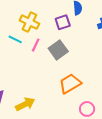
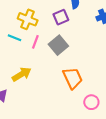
orange trapezoid: (70, 84) -> (73, 78), turned 100
yellow arrow: (25, 104) -> (22, 74), moved

